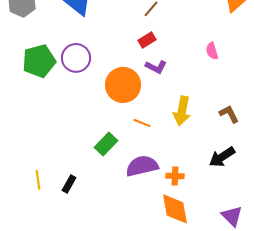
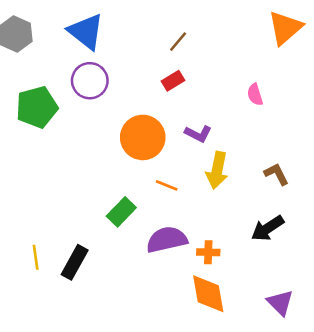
purple circle: (76, 58) -> (90, 81), moved
purple L-shape: (156, 67) -> (198, 134), moved
black rectangle: (69, 184) -> (75, 262), size x1.5

